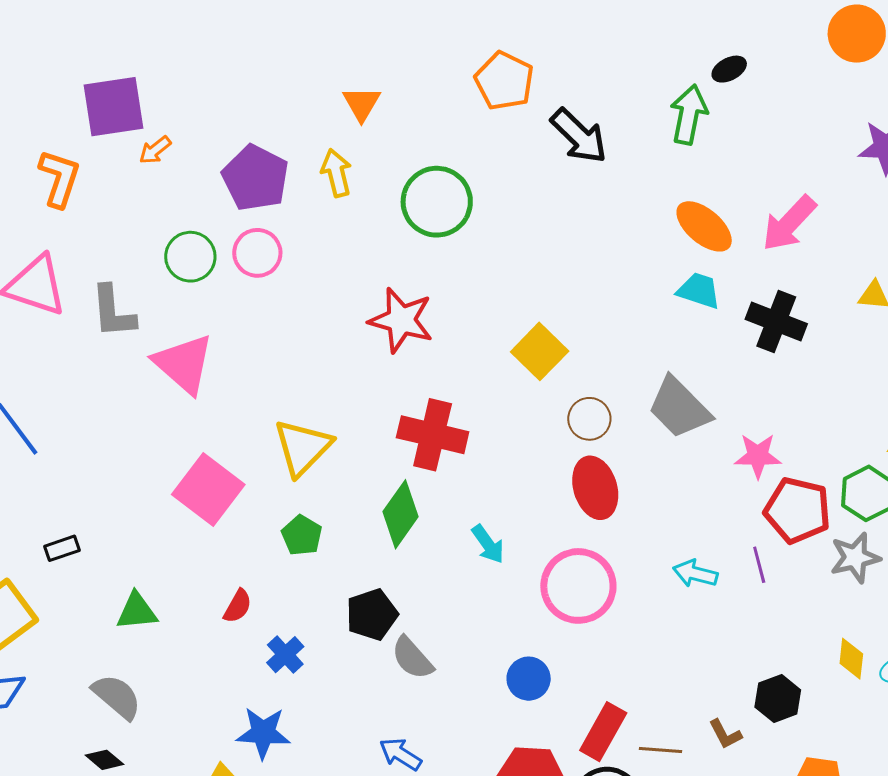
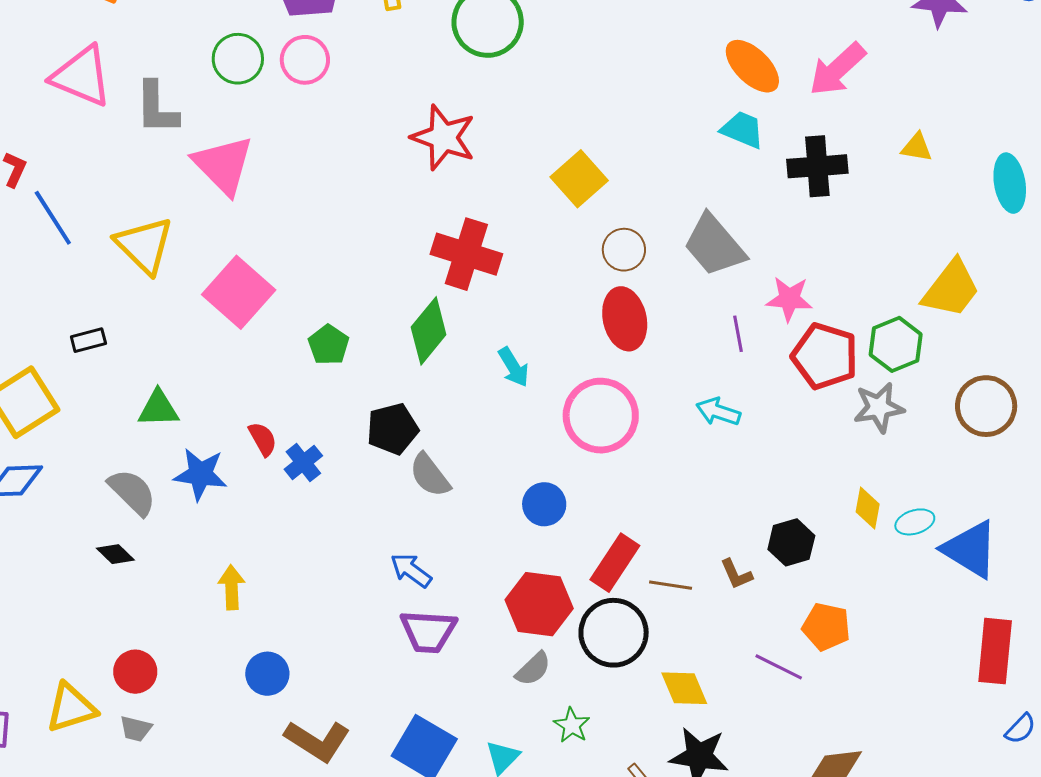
black cross: (776, 322) -> (817, 166), turned -30
yellow triangle: (303, 447) -> (144, 245), moved, turned -34
purple line: (759, 565) -> (738, 334), moved
red semicircle: (238, 606) -> (263, 439), moved, turned -63
blue star: (263, 733) -> (200, 474), moved

